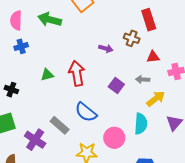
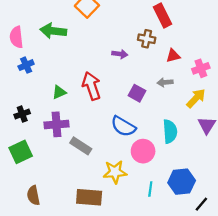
black cross: (11, 90) -> (22, 114), turned -32
yellow arrow: (156, 99) -> (196, 98), moved
blue semicircle: (86, 112) -> (123, 126), moved
purple cross: (35, 140) -> (57, 124), moved, turned -30

